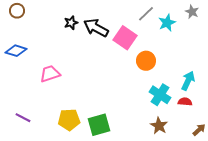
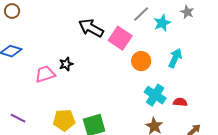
black star: (71, 23) -> (66, 64), moved
cyan arrow: (188, 81) -> (175, 58), moved

